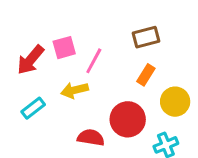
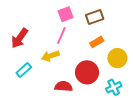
pink square: (64, 48) -> (66, 14), moved
orange rectangle: (146, 75) -> (97, 42), turned 32

